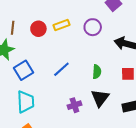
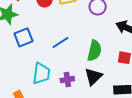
green semicircle: (97, 72) -> (94, 51), size x1.5
cyan trapezoid: (26, 102) -> (41, 73), moved

